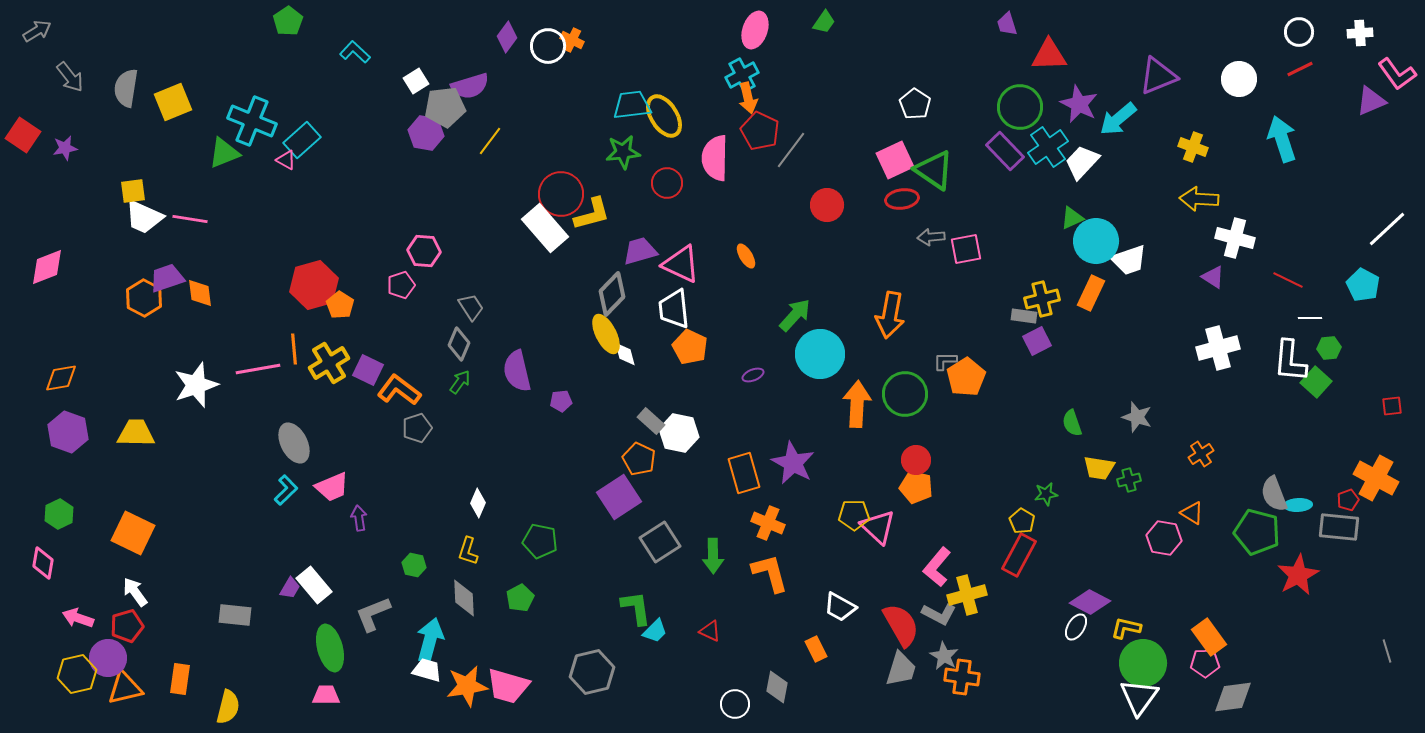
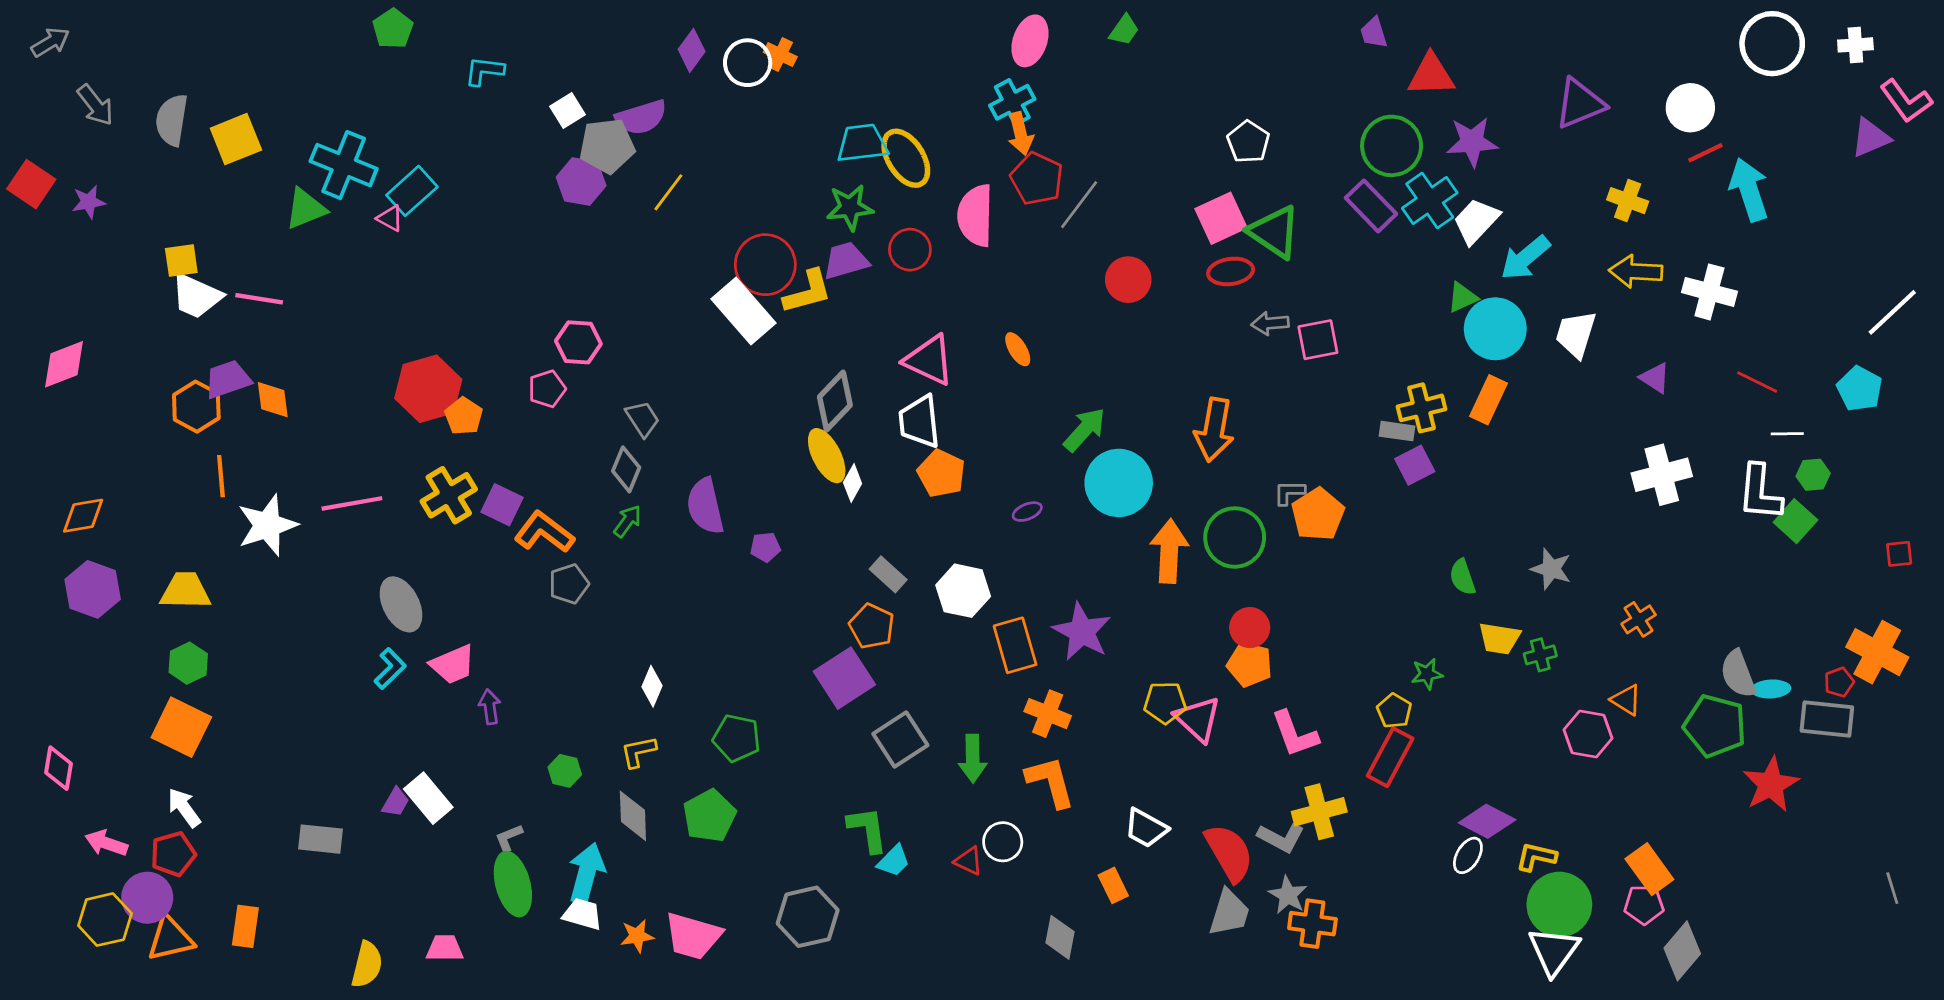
white circle: (1299, 32) -> (1772, 44), size x1.6
cyan L-shape: (355, 52) -> (484, 71), turned -36
red line: (1300, 69) -> (1705, 153), moved
purple star: (1079, 104) -> (1472, 142), turned -30
cyan arrow: (1118, 119) -> (1525, 258), moved
white cross: (1235, 238) -> (1709, 292), moved
purple trapezoid: (640, 251) -> (846, 261), moved
white trapezoid: (1129, 260) -> (1576, 334), moved, turned 126
orange line: (294, 349) -> (221, 476), moved
white diamond: (625, 354) -> (853, 483), turned 44
white hexagon: (679, 433) -> (963, 591), moved
green hexagon: (59, 514) -> (188, 663), moved
yellow L-shape: (468, 551) -> (638, 752), turned 60
pink L-shape: (937, 567) -> (1295, 734), moved, turned -60
green pentagon: (520, 598) -> (709, 816), size x1.4
gray L-shape: (373, 614) -> (509, 838), size x0.6
green ellipse: (330, 648) -> (513, 884), moved
orange star: (467, 686) -> (637, 936), size x0.6
gray diamond: (1233, 697) -> (1682, 951), turned -42
white circle: (735, 704) -> (1003, 842), moved
yellow semicircle: (228, 707) -> (367, 965), moved

